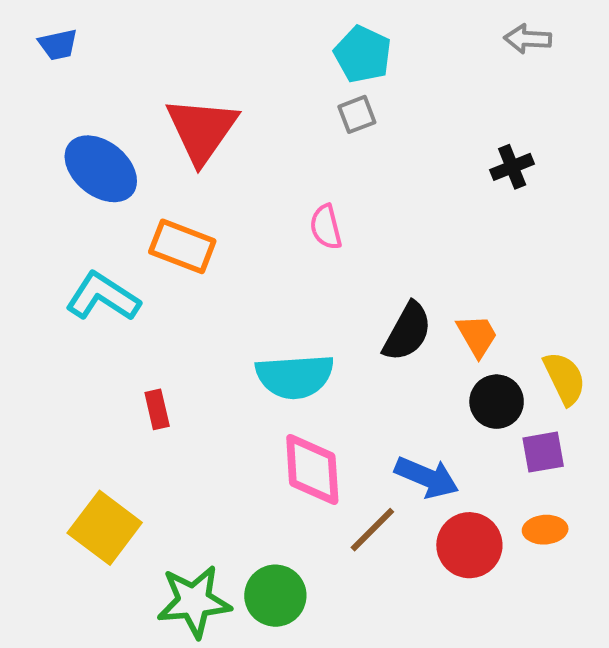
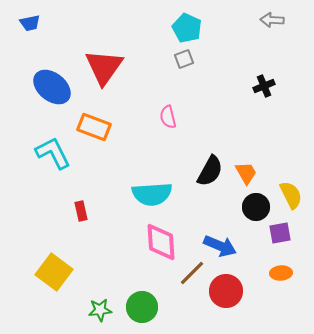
cyan L-shape: (103, 297) -> (53, 153), turned 30
red circle: (469, 545) -> (226, 291), moved
green star: (194, 601) -> (100, 310), size x0.6

